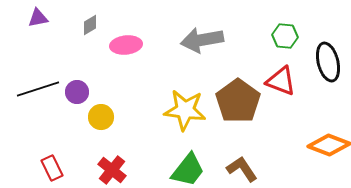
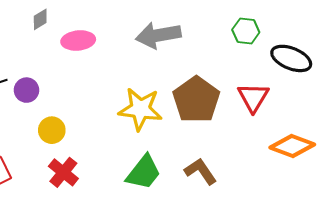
black ellipse: (328, 62) -> (291, 58), turned -54
red triangle: (281, 81) -> (253, 97), moved, turned 40
yellow circle: (101, 117) -> (52, 130), moved

